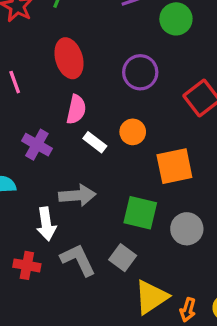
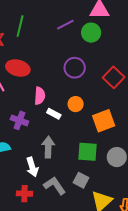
red ellipse: (69, 58) -> (18, 68), moved, turned -50
gray arrow: (77, 195) -> (48, 147), turned -75

